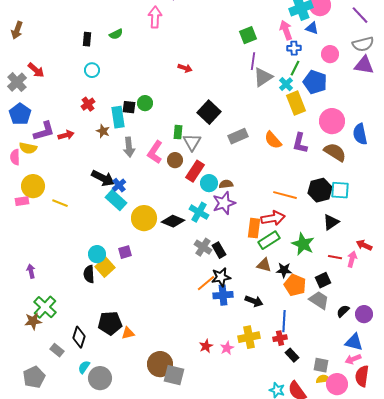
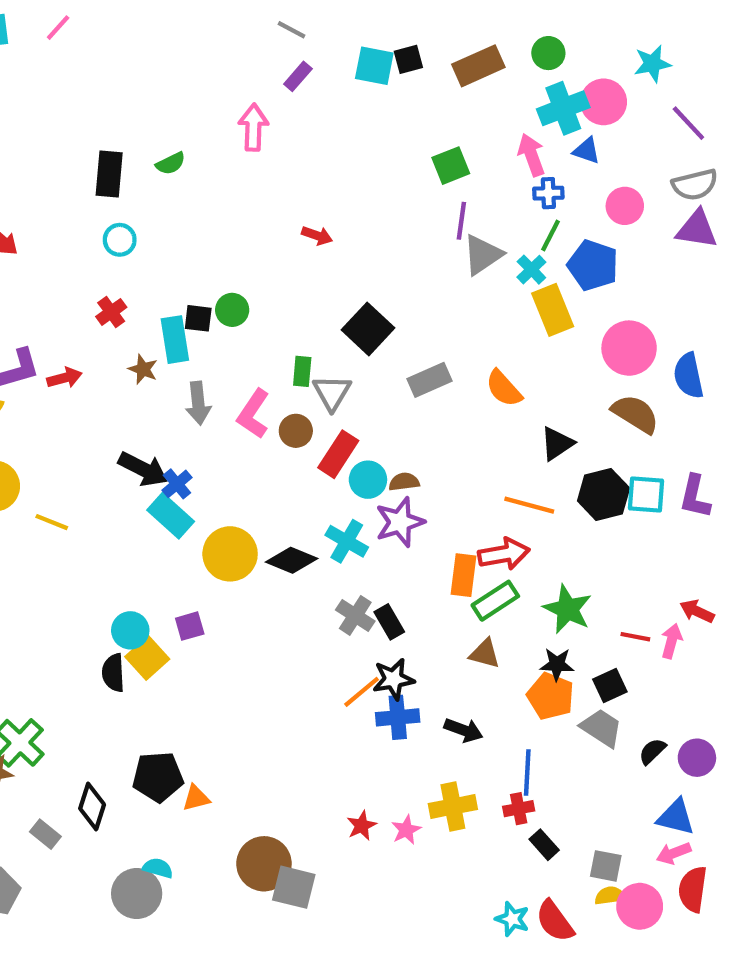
black rectangle: (87, 39) -> (109, 174), size x1.5
purple L-shape: (300, 143) -> (695, 497), moved
black triangle: (331, 222) -> (557, 444), moved
black star: (284, 270) -> (557, 664), moved
cyan semicircle: (84, 367) -> (158, 868), moved, turned 72

